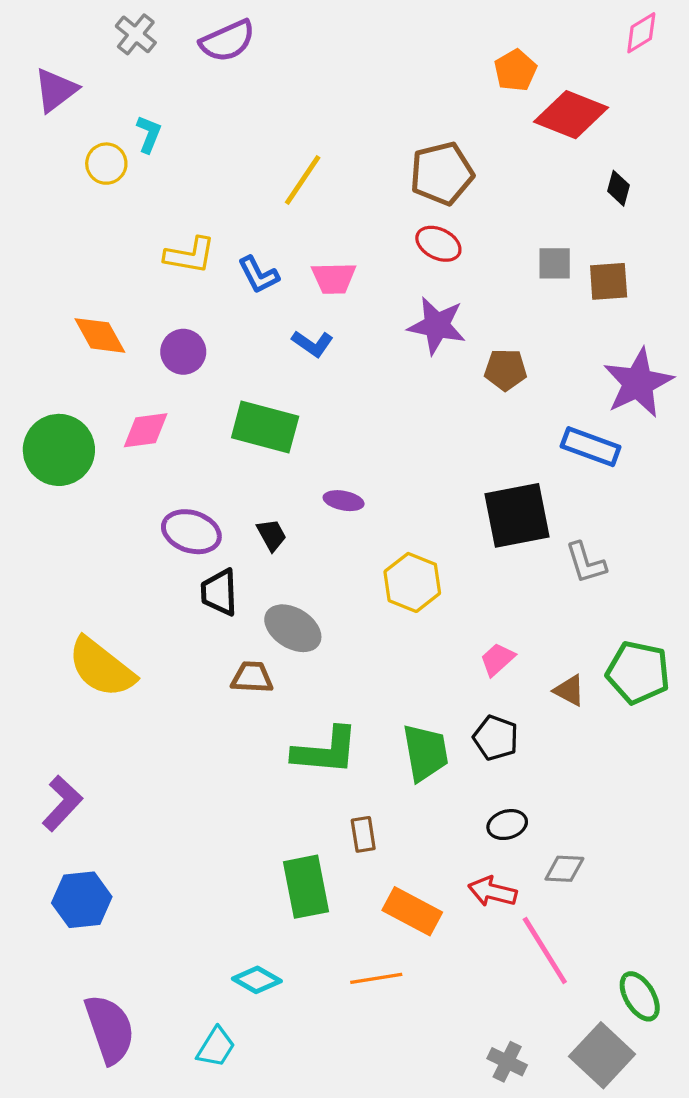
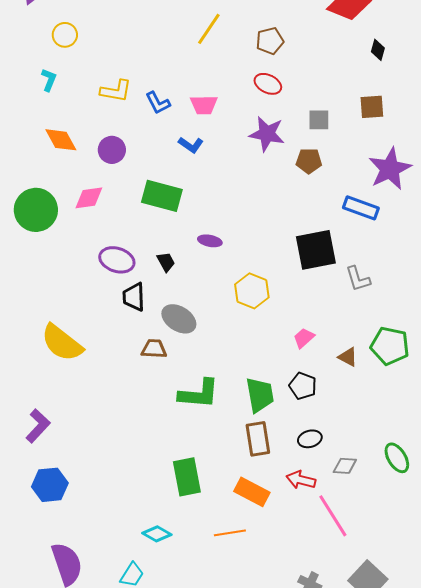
cyan L-shape: (149, 134) -> (49, 80), moved
brown pentagon: (442, 173) -> (270, 41), size x0.7
yellow line: (303, 180) -> (209, 29), moved
gray square: (555, 263) -> (319, 120), moved
brown rectangle: (363, 834) -> (258, 439), moved, size x1.6
green ellipse: (640, 996) -> (397, 458), moved

